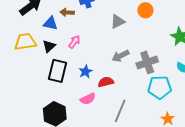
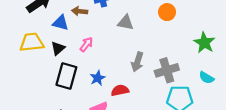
gray triangle: (118, 22) -> (126, 23), moved, turned 35
gray arrow: (121, 56) -> (137, 62), turned -48

